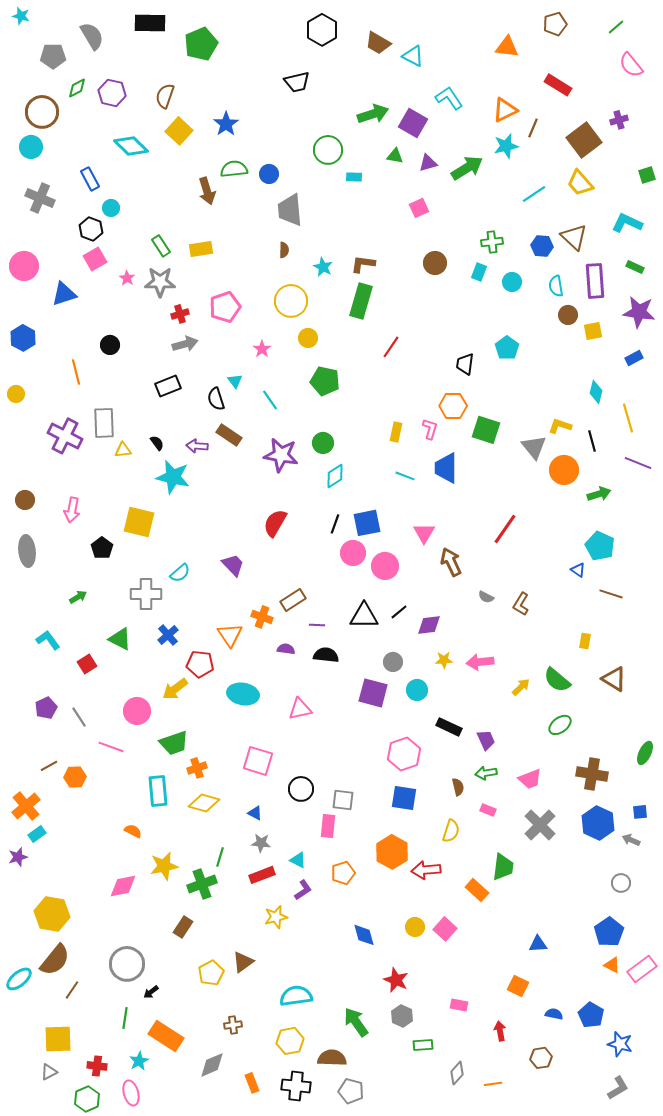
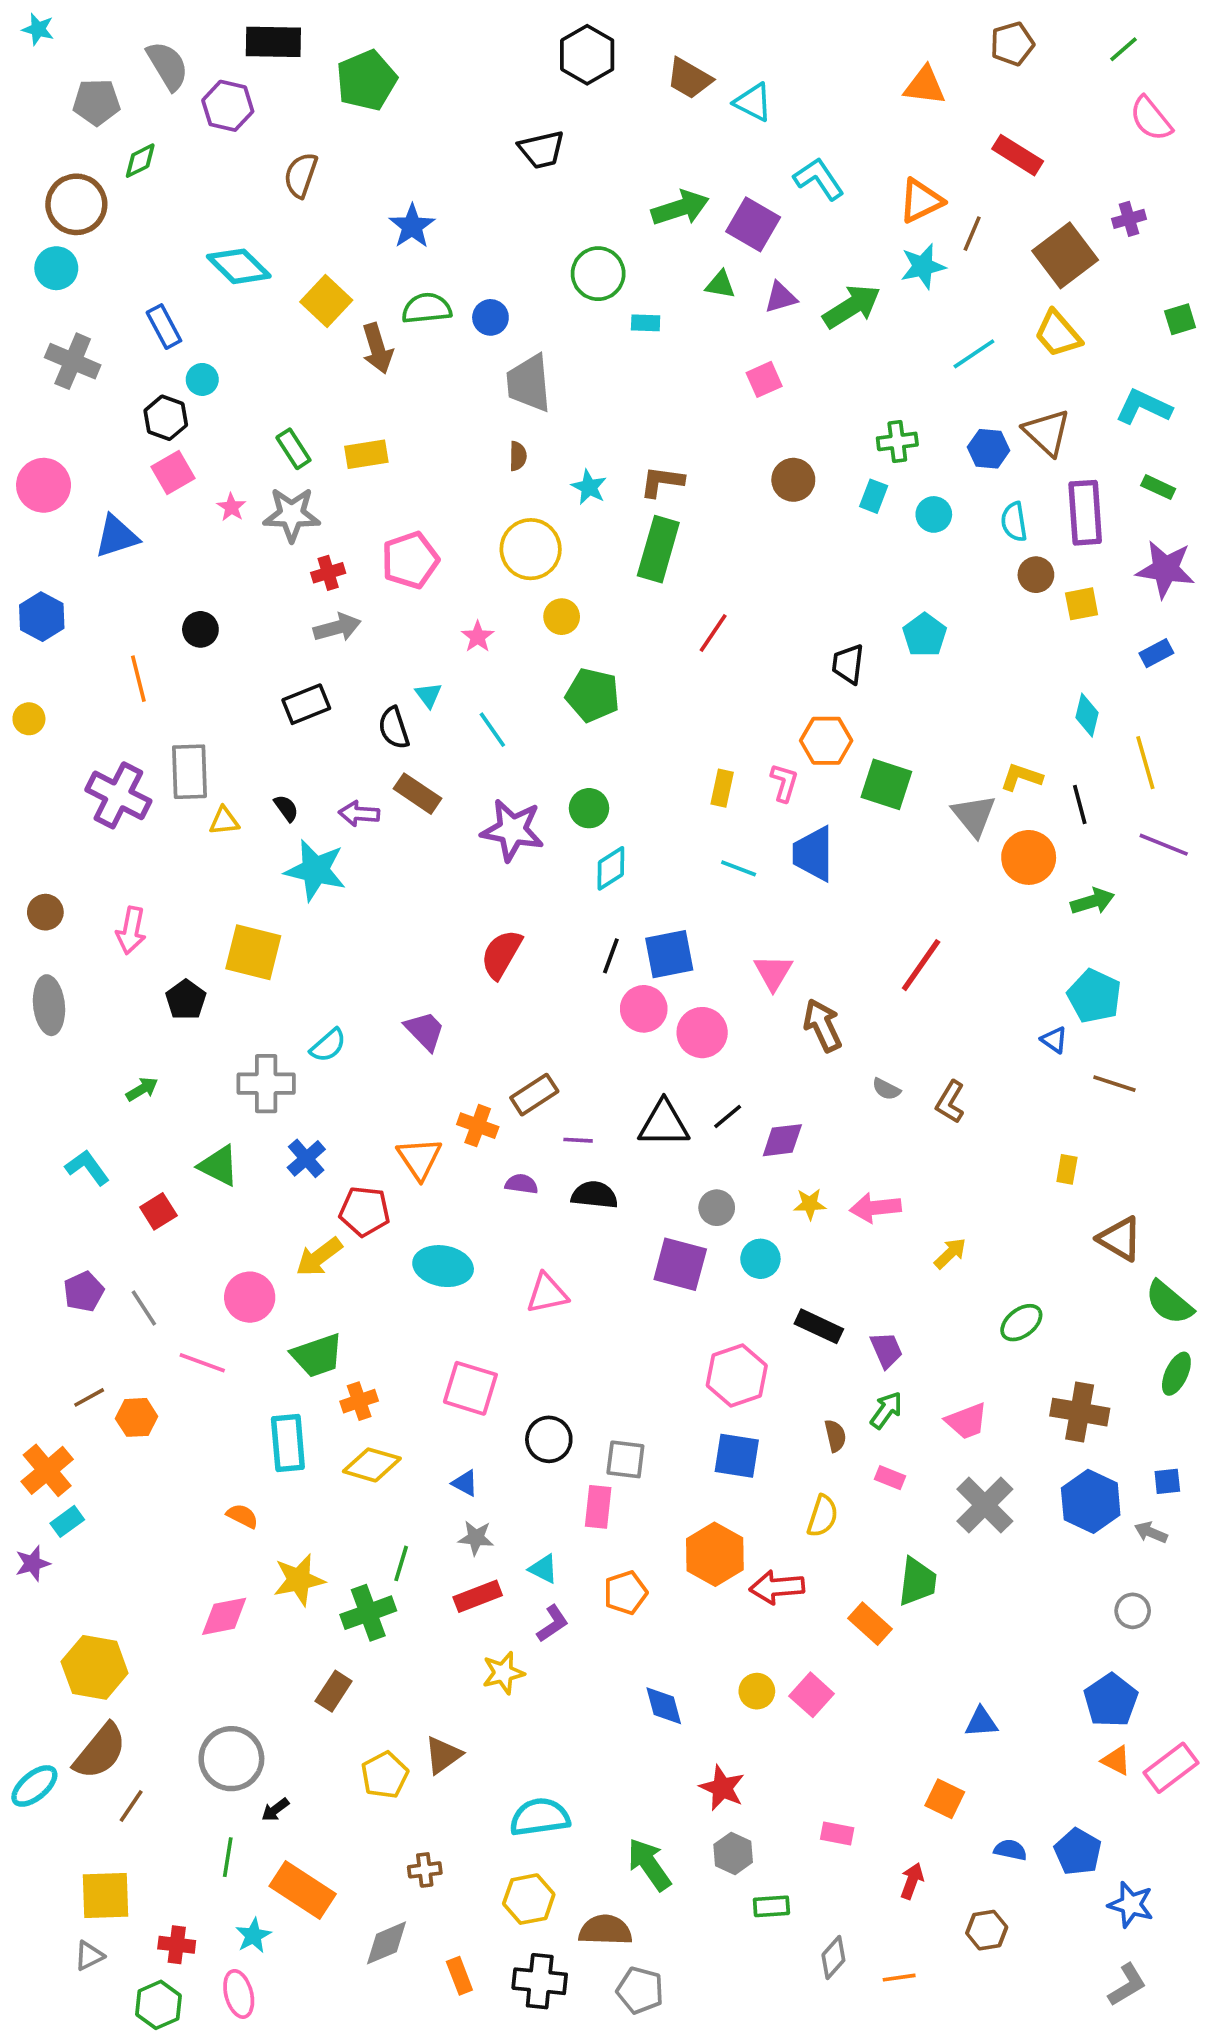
purple hexagon: (112, 93) -> (228, 106), moved
yellow square: (179, 131) -> (326, 301), moved
green semicircle: (557, 680) -> (1169, 1303), moved
green arrow: (486, 773) -> (886, 1410), turned 135
red arrow: (500, 1031) -> (912, 1881), turned 30

